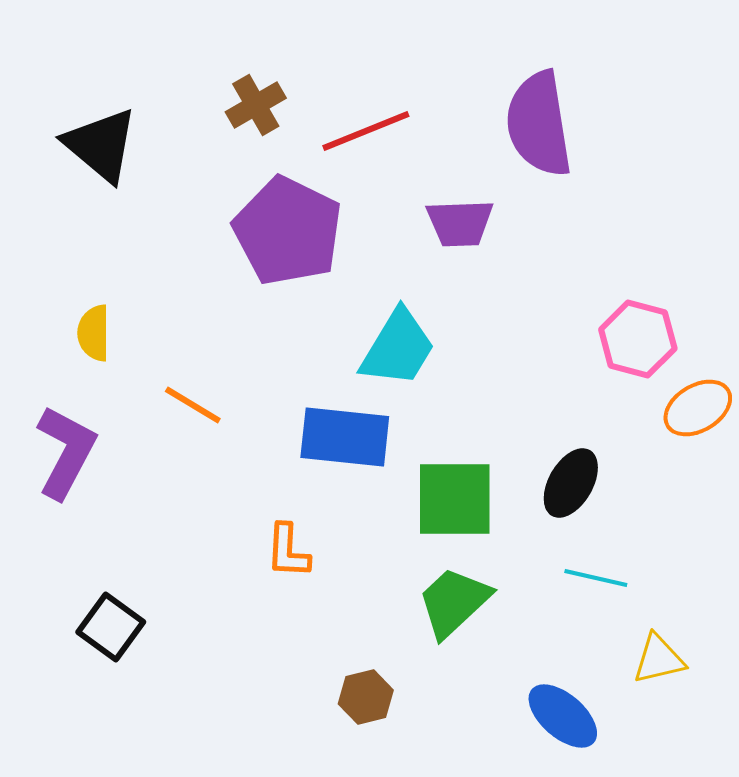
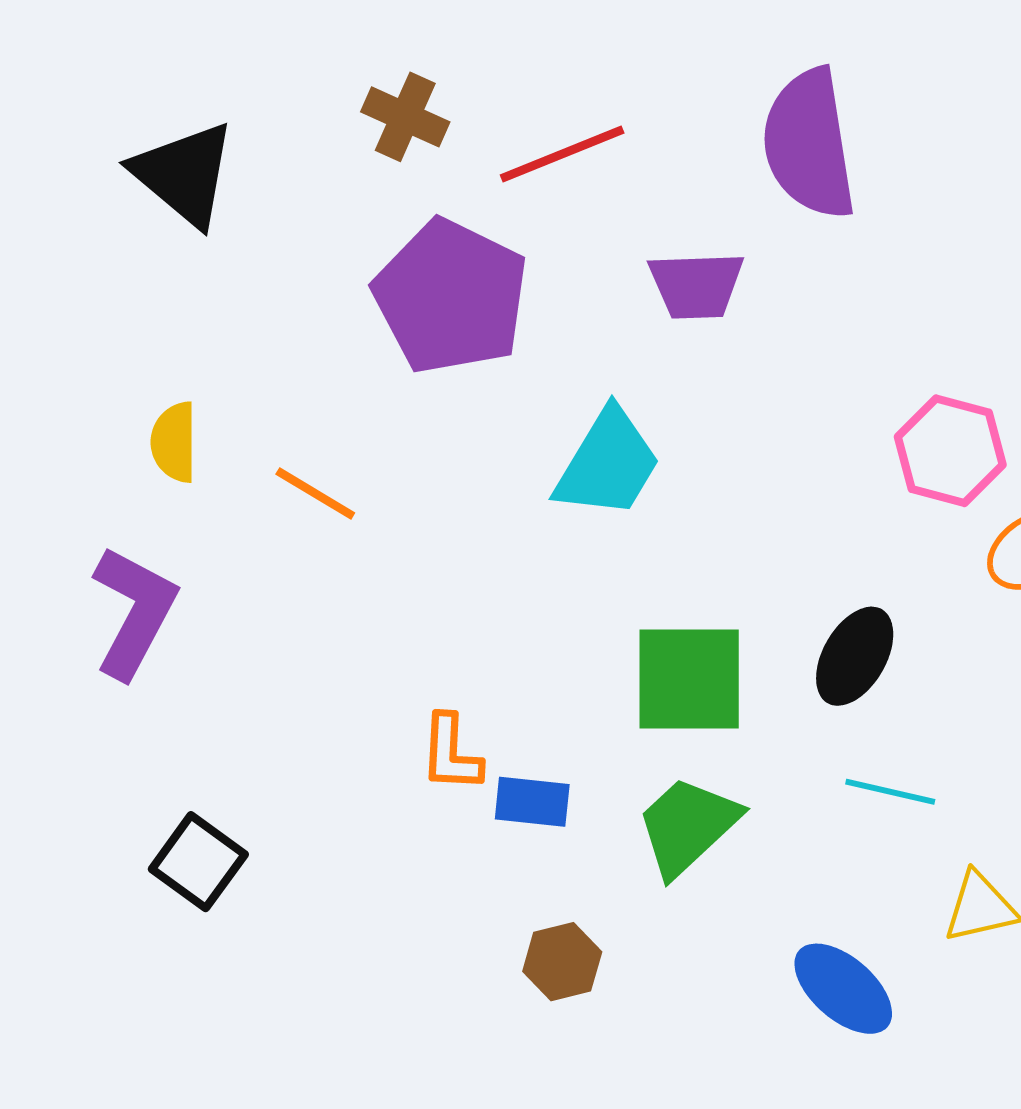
brown cross: (256, 105) -> (405, 117), turned -36
orange line: (193, 405) -> (315, 494), moved
blue rectangle: (345, 437) -> (532, 802), moved, size x0.6

